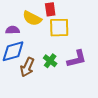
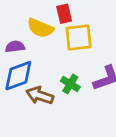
brown arrow: (27, 67) -> (40, 95), turned 90

